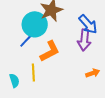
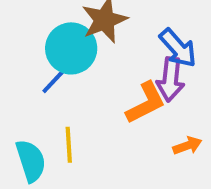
orange L-shape: (50, 51) -> (146, 103), moved
cyan semicircle: (14, 81) -> (31, 161), size x1.5

